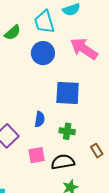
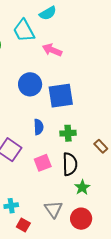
pink arrow: (84, 49) -> (52, 50), moved, size x0.7
blue circle: (43, 53) -> (30, 84), moved
black semicircle: (63, 162) -> (70, 164), turned 110

